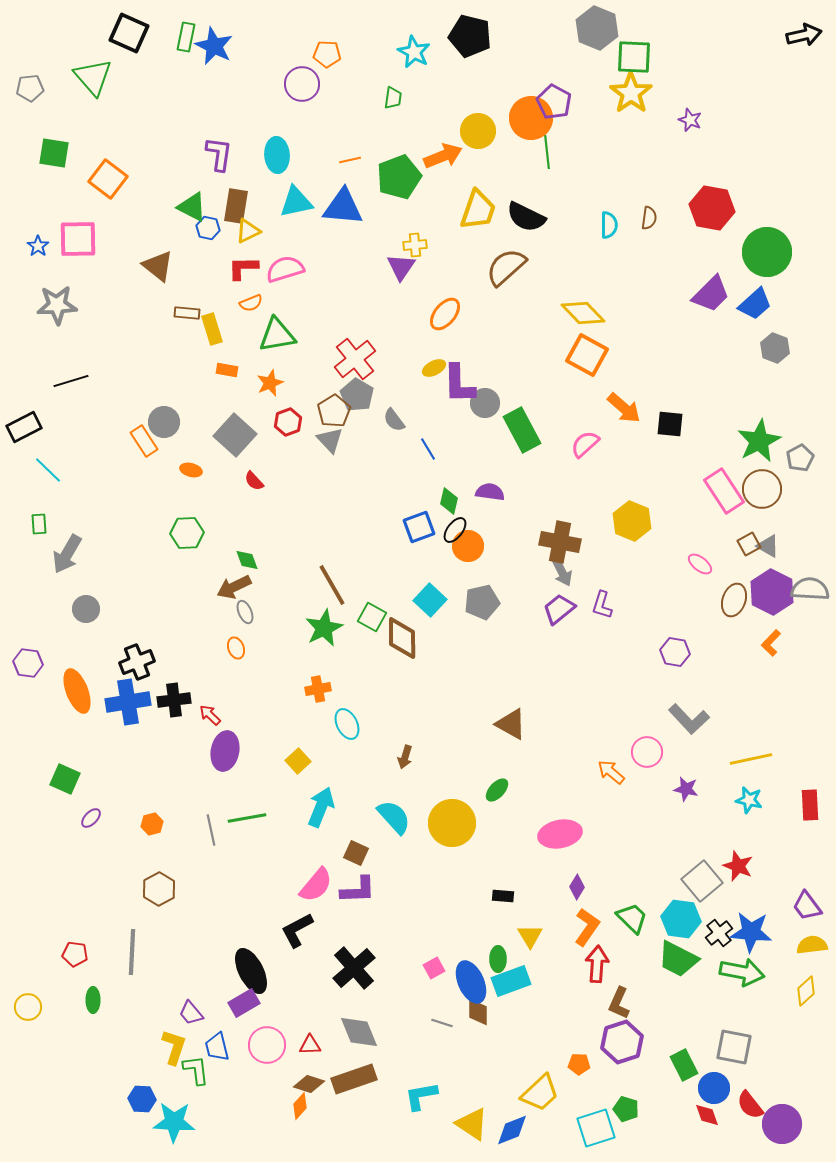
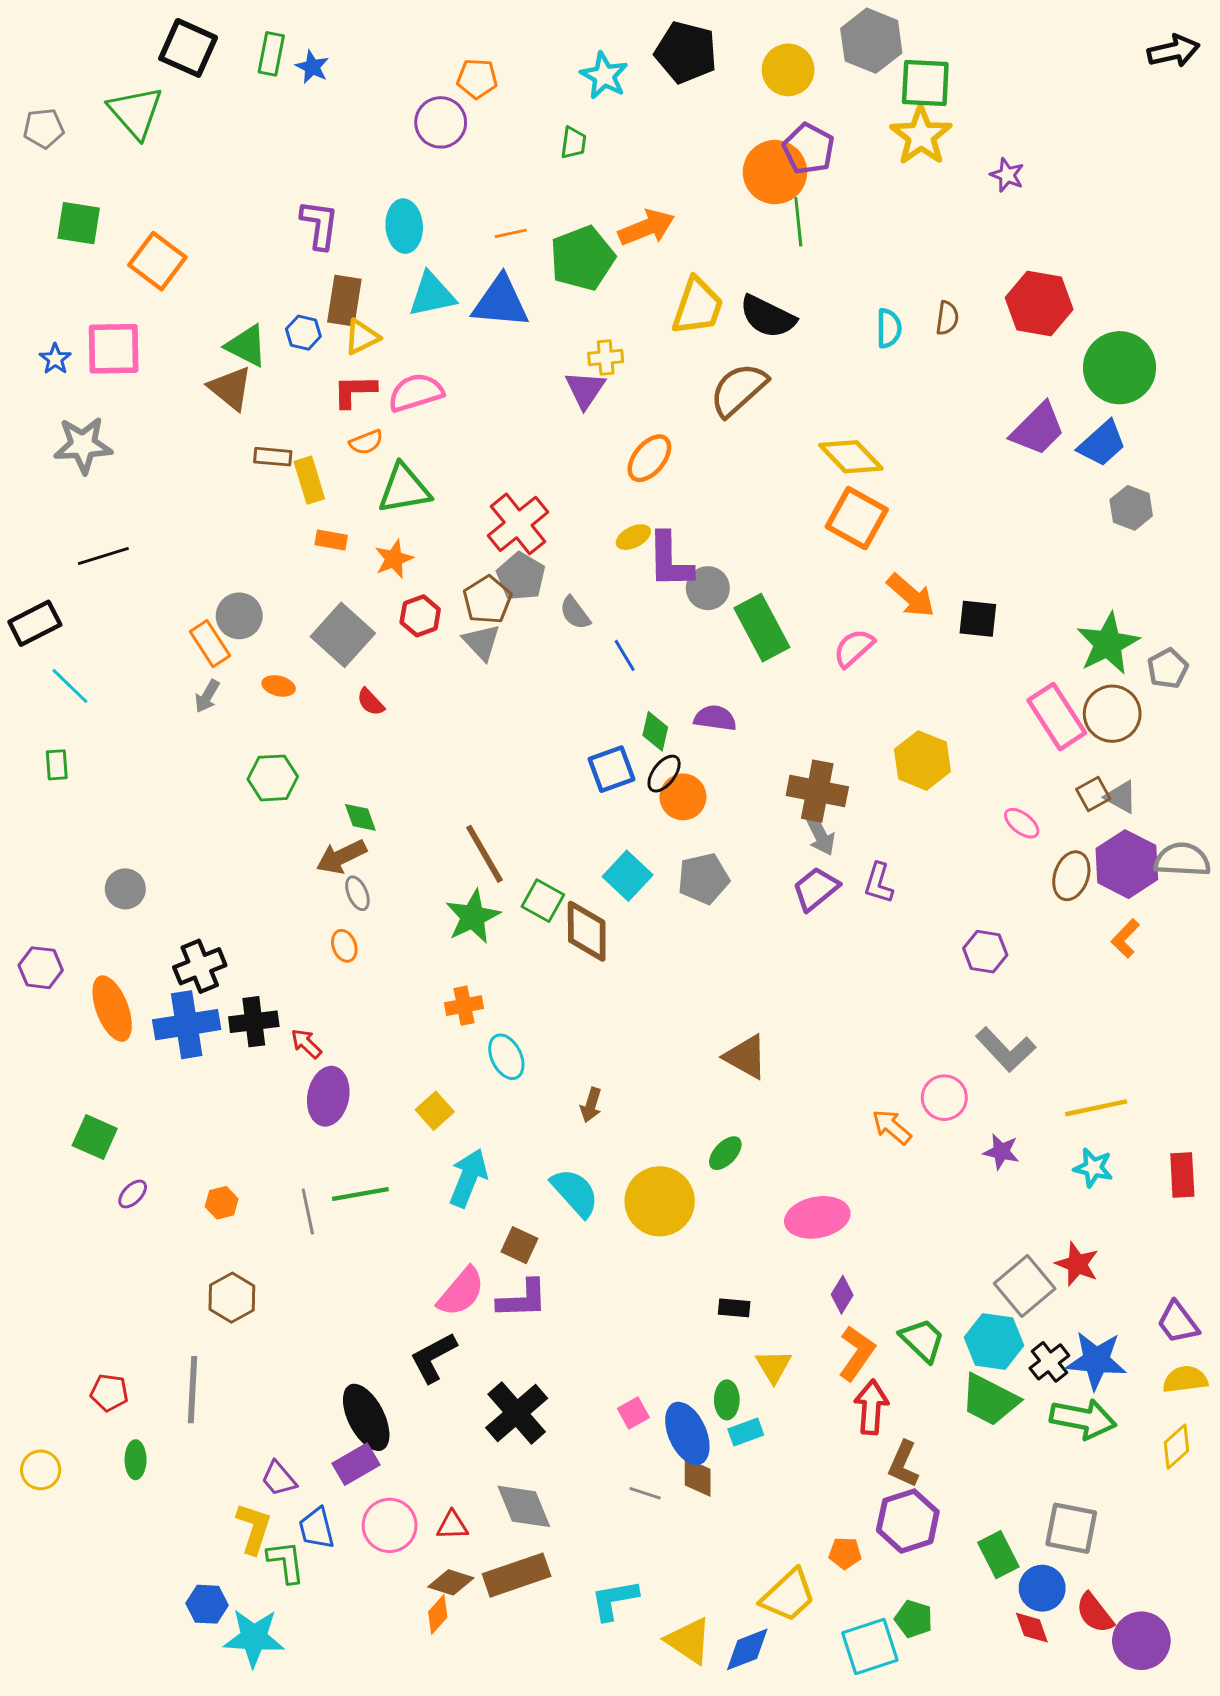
blue star: (214, 46) -> (312, 67), size x0.6
yellow circle: (478, 131) -> (788, 70), moved
green triangle: (192, 207) -> (246, 346), moved
gray arrow: (67, 554) -> (207, 696), moved, size x0.6
cyan rectangle: (511, 981) -> (746, 1432), size x0.6

